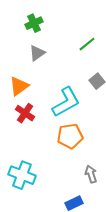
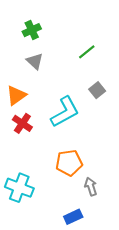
gray triangle: (37, 53) -> (35, 61), turned -42
orange pentagon: (70, 136) -> (69, 163), moved

